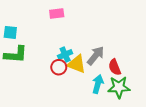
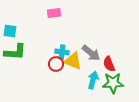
cyan cross: (65, 55) -> (62, 52), turned 32
gray arrow: (96, 56) -> (91, 53), turned 90

